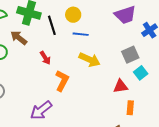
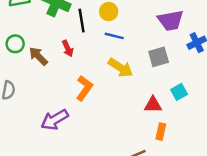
brown arrow: (19, 38) -> (38, 56), moved
gray square: (130, 55) -> (159, 57), moved
red arrow: (45, 58) -> (68, 48), moved

